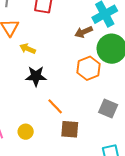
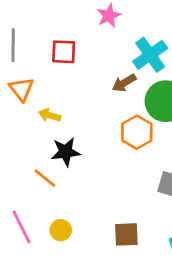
orange line: (55, 106) -> (45, 178), moved
brown square: (70, 129) -> (126, 234), moved

